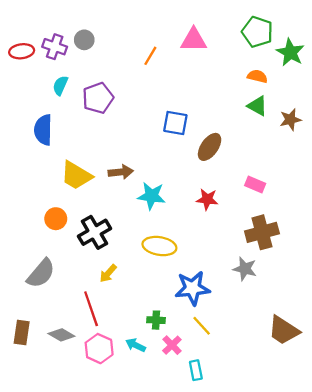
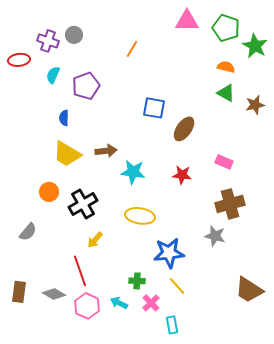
pink triangle: (194, 40) -> (187, 21), moved
red ellipse: (22, 51) -> (19, 60), moved
blue semicircle: (43, 130) -> (64, 118), moved, size x0.6
gray semicircle: (41, 273) -> (28, 232), moved, size x0.7

